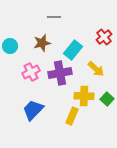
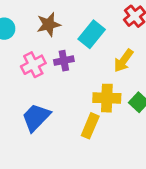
yellow arrow: (96, 69) -> (123, 61), turned 84
purple cross: (60, 73) -> (64, 61), moved, size x0.6

